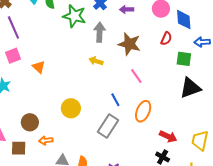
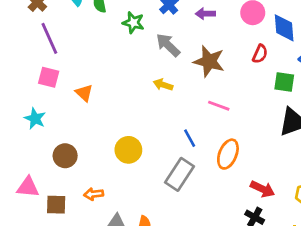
green star: (74, 16) -> (133, 23), size x0.7
gray arrow: (100, 32) -> (168, 45), turned -48
pink square: (13, 56) -> (49, 77), turned 35
pink line: (136, 76) -> (219, 106), turned -35
brown circle: (30, 122) -> (65, 156), moved

